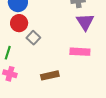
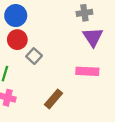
brown rectangle: (50, 75) -> (53, 99), turned -36

